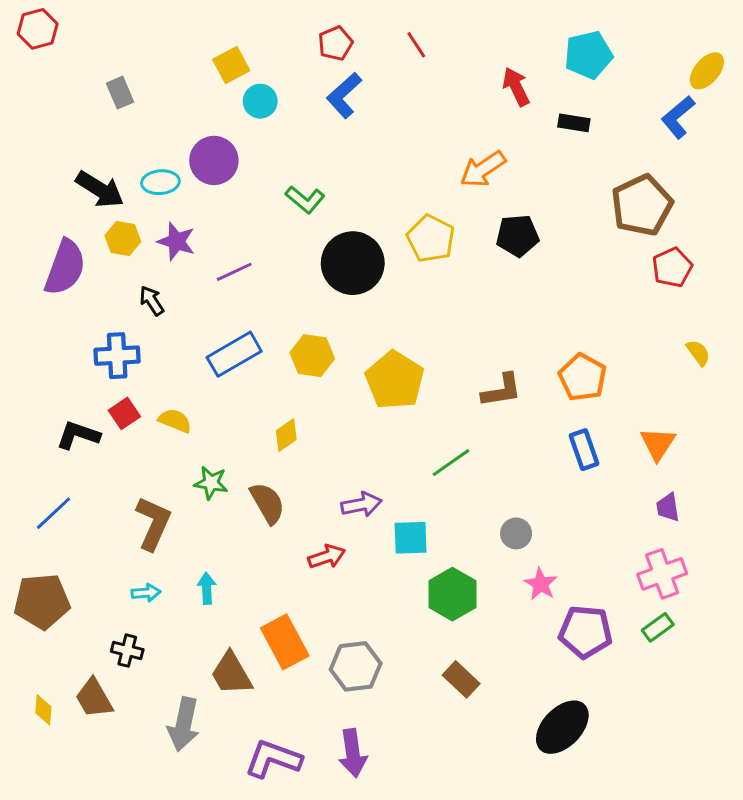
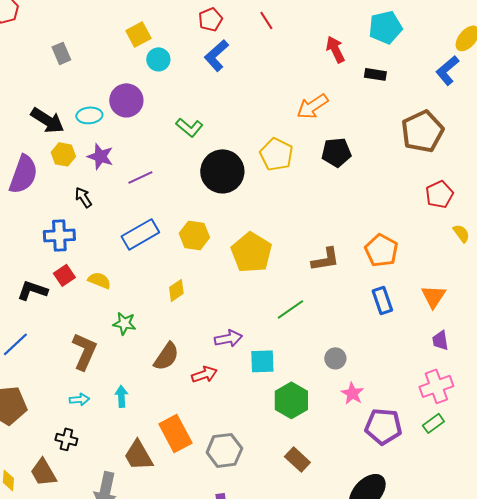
red pentagon: (672, 267) -> (439, 194), moved
brown semicircle: (267, 503) -> (166, 356), moved, turned 64

